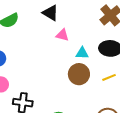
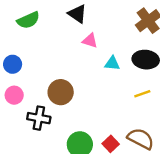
brown circle: (79, 74) -> (61, 92), moved

